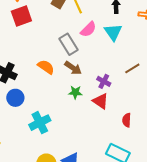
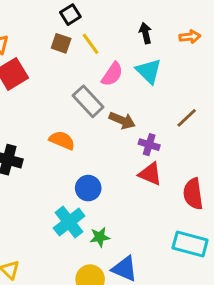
brown arrow: (73, 68) -> (122, 120), moved
green star: (75, 92) -> (100, 237), moved
blue circle: (15, 98) -> (88, 188), moved
red semicircle: (127, 120) -> (193, 194), size x1.5

